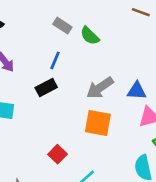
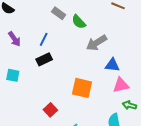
blue line: (55, 60) -> (44, 39), moved
gray arrow: (100, 88) -> (96, 43), moved

